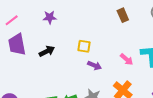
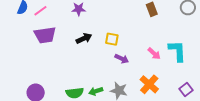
purple trapezoid: (17, 44) -> (45, 35), turned -90
black arrow: (47, 51) -> (84, 38), moved

